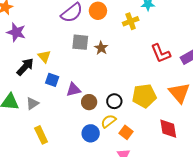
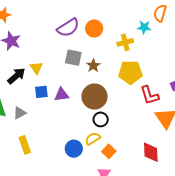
red L-shape: (161, 53) -> (149, 95), moved
blue square: (52, 80) -> (41, 92), turned -32
purple triangle: (73, 90) -> (61, 95), moved
yellow pentagon: (144, 96) -> (130, 72), moved
brown circle: (89, 102) -> (95, 97), moved, size x1.6

